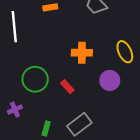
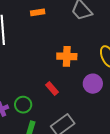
green circle: (35, 79) -> (23, 105), moved, size x0.7

